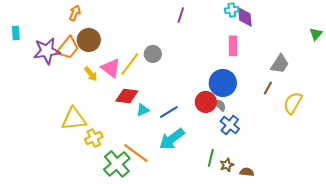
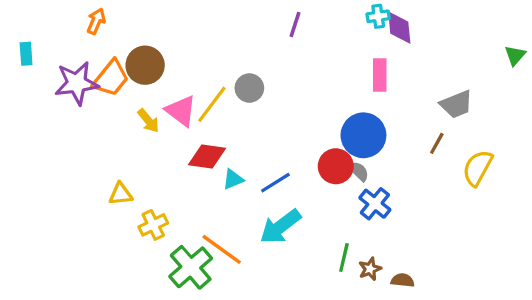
orange arrow: (75, 13) -> (96, 21), moved
gray trapezoid: (280, 64) -> (456, 104), turned 35
yellow triangle: (74, 119) -> (121, 194), size x0.6

